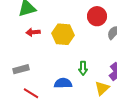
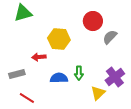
red arrow: (33, 32) -> (39, 57), moved
blue semicircle: (63, 83) -> (59, 78), moved

